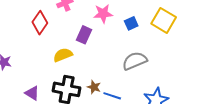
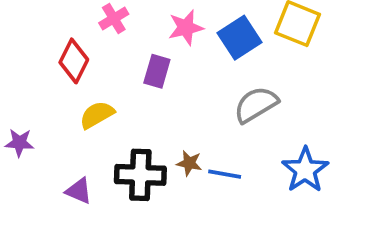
blue square: (131, 23) -> (240, 38), size x1.6
yellow semicircle: (63, 55) -> (97, 115), moved

